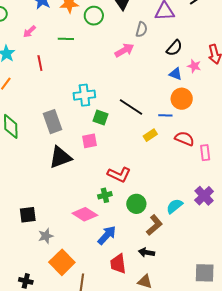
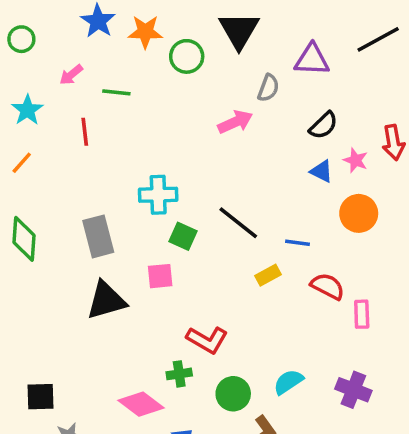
green line: (66, 39) -> (116, 92), moved
orange circle: (182, 99) -> (359, 213), moved
purple cross: (204, 196) -> (353, 390), turned -30
cyan semicircle: (175, 206) -> (288, 382), moved

